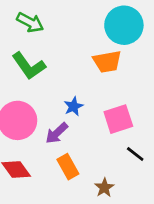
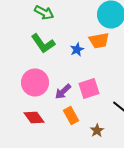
blue star: (74, 106) -> (77, 50), moved
pink square: (118, 119) -> (89, 88), moved

